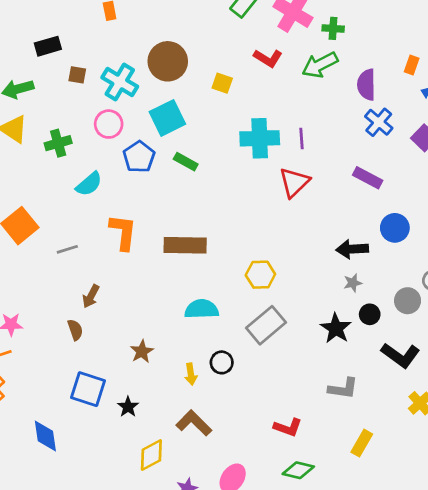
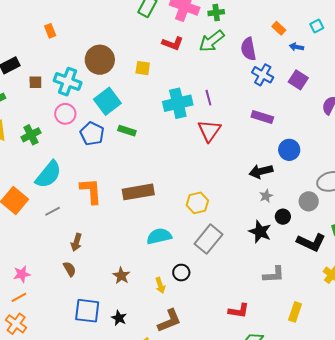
orange rectangle: (412, 65) -> (279, 28), turned -56
cyan semicircle: (89, 184) -> (48, 174), moved, size x1.4
brown L-shape: (194, 423) -> (169, 321), turned 124

